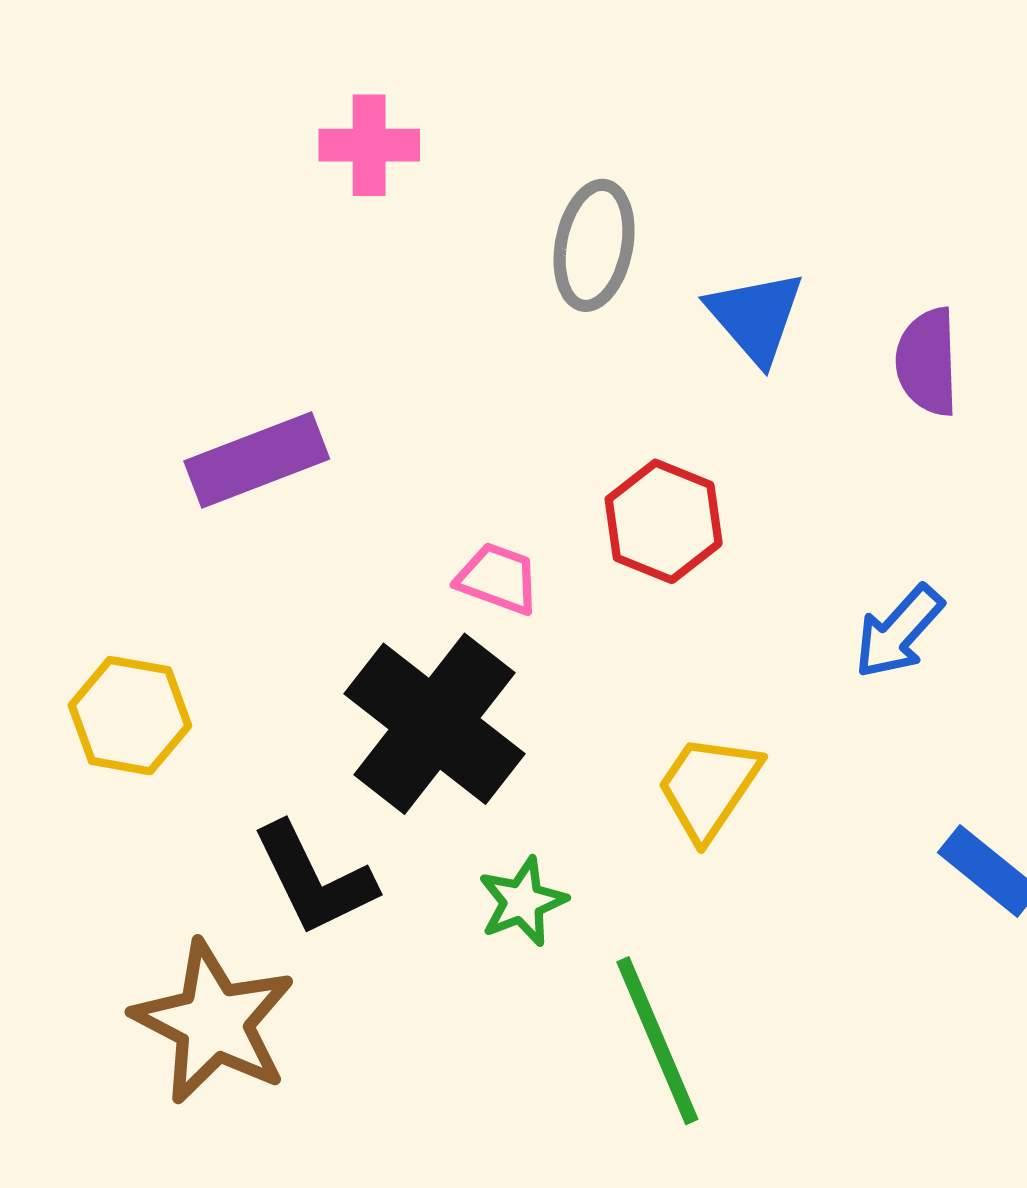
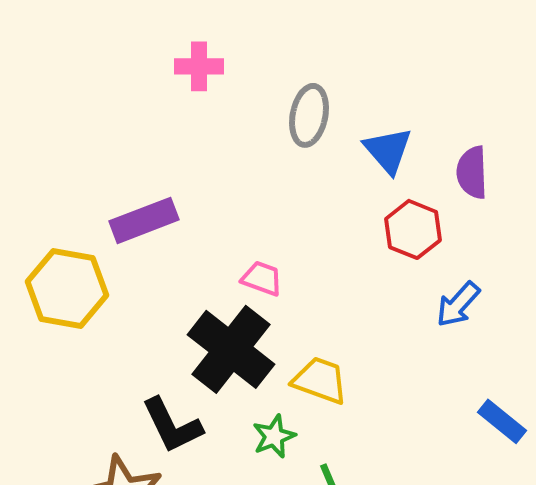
red hexagon: (664, 521) -> (413, 229), moved
yellow hexagon: (130, 716) -> (67, 288), moved, size x1.4
yellow trapezoid: (709, 787) -> (320, 380), moved, turned 76

